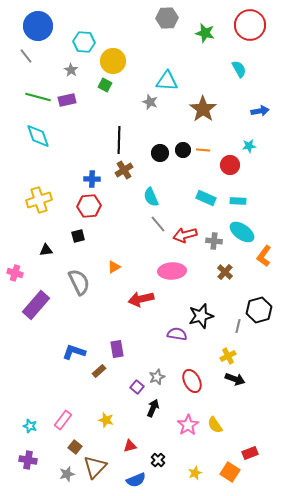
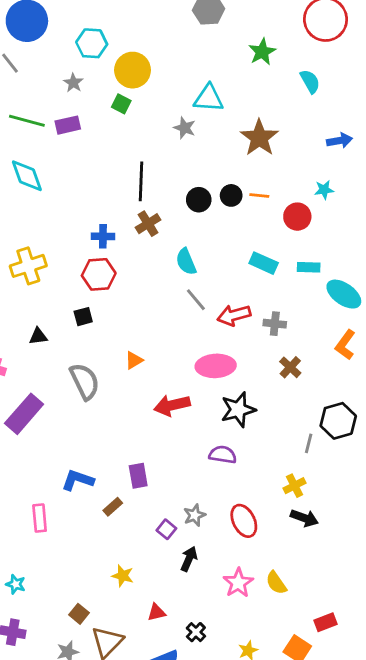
green star: (205, 33) -> (262, 52), moved, turned 30
cyan ellipse: (242, 232) -> (344, 294), moved
black star: (201, 316) -> (238, 410), moved
pink rectangle: (63, 420) -> (40, 518), moved, turned -42

